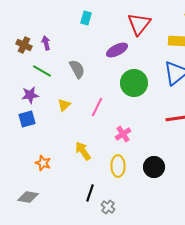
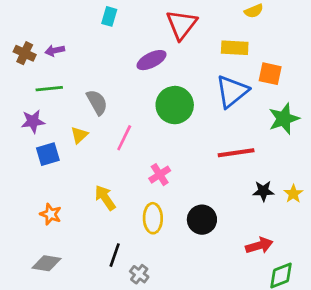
purple arrow: (46, 43) -> (55, 50), turned -88
gray semicircle: (77, 69) -> (97, 102), moved
green line: (42, 71) -> (49, 89), turned -36
blue square: (27, 119) -> (48, 154), moved
gray diamond: (28, 197) -> (46, 263), moved

